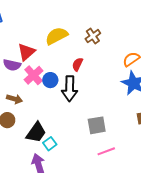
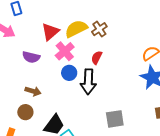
brown cross: (93, 36) -> (99, 29), moved
red triangle: (26, 52) -> (50, 32), moved
pink cross: (34, 75) -> (65, 51), moved

